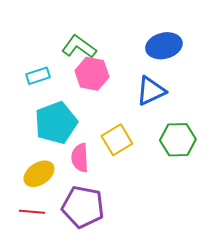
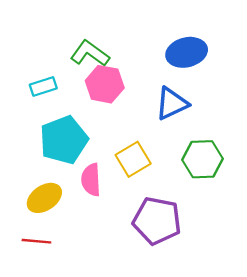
purple pentagon: (83, 207) -> (157, 221), moved

